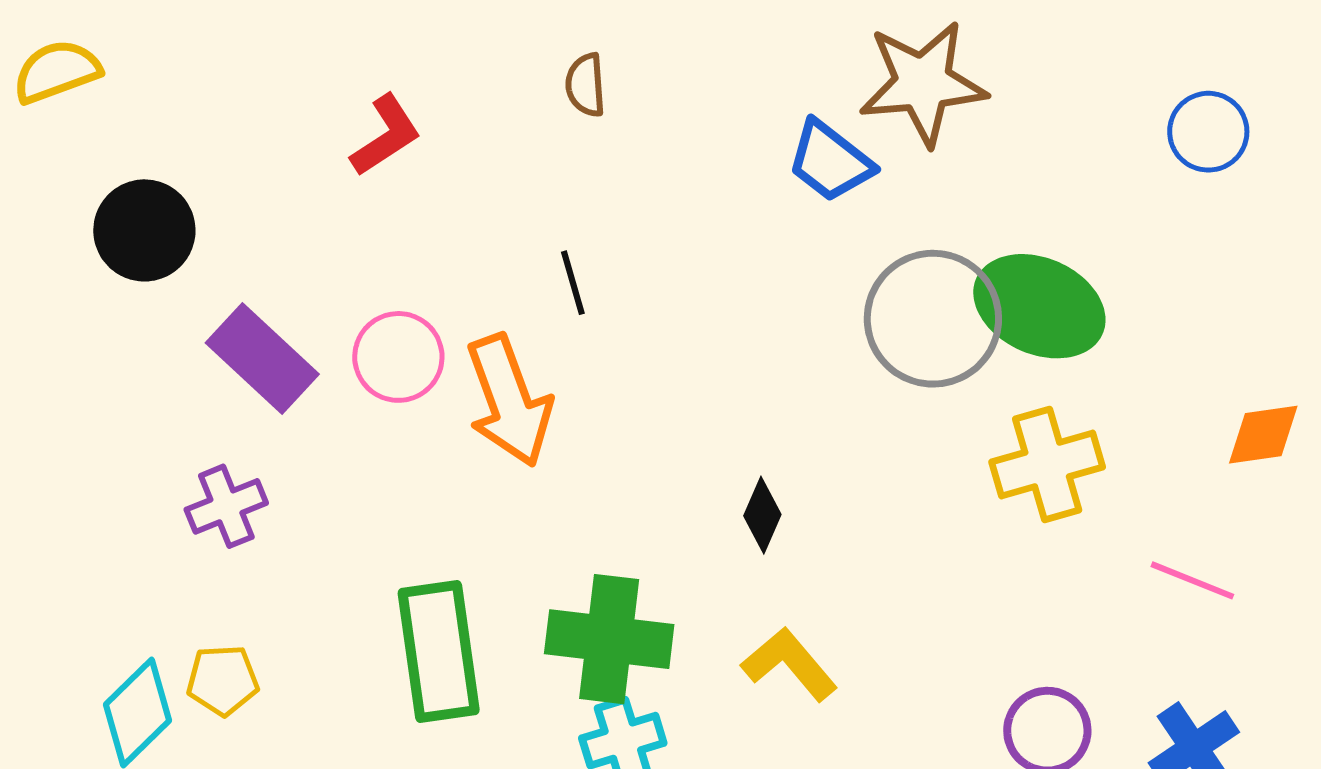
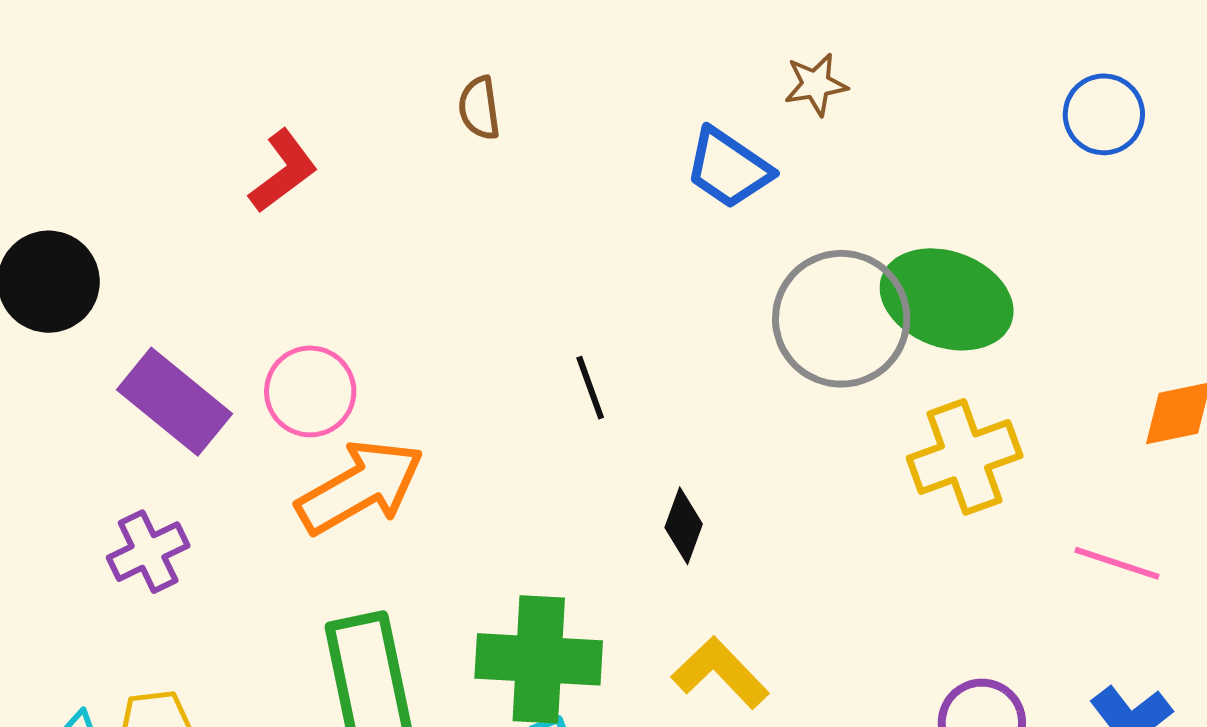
brown star: (923, 83) -> (816, 84), size x0.5
black line: (573, 283) -> (590, 388), moved
orange arrow: (509, 401) -> (360, 487), moved, turned -96

